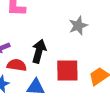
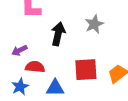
black arrow: (39, 51) -> (58, 34), moved

